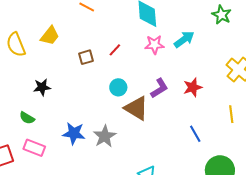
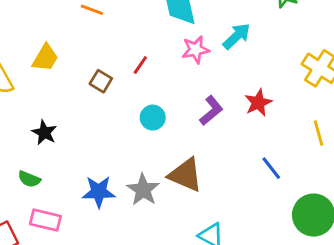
brown square: (86, 57) -> (101, 81), turned -35
black star: (42, 87) -> (44, 133), turned -30
brown triangle: (136, 108) -> (185, 175), moved

